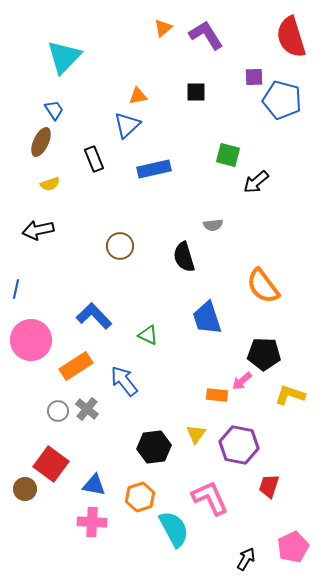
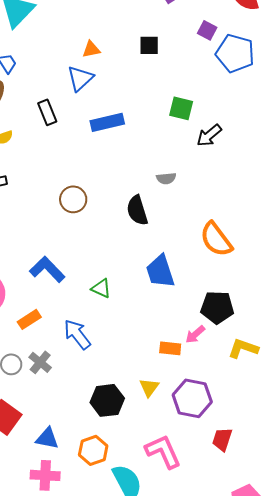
purple square: (254, 77) -> (207, 30), turned 30
orange rectangle: (76, 366) -> (29, 319), size x0.7

